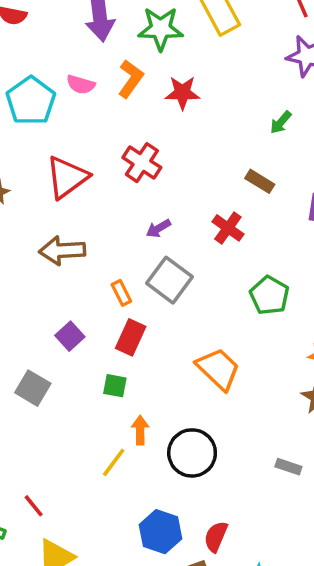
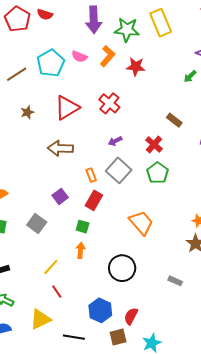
green arrow: (281, 122) -> (190, 76), moved
green pentagon: (269, 295) -> (158, 173), moved
orange arrow: (140, 430) -> (80, 250), moved
yellow line: (114, 462) -> (51, 267), moved
red line: (34, 506) -> (57, 292), moved

